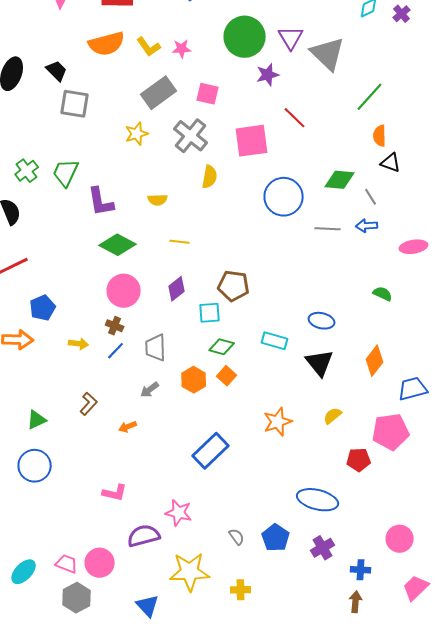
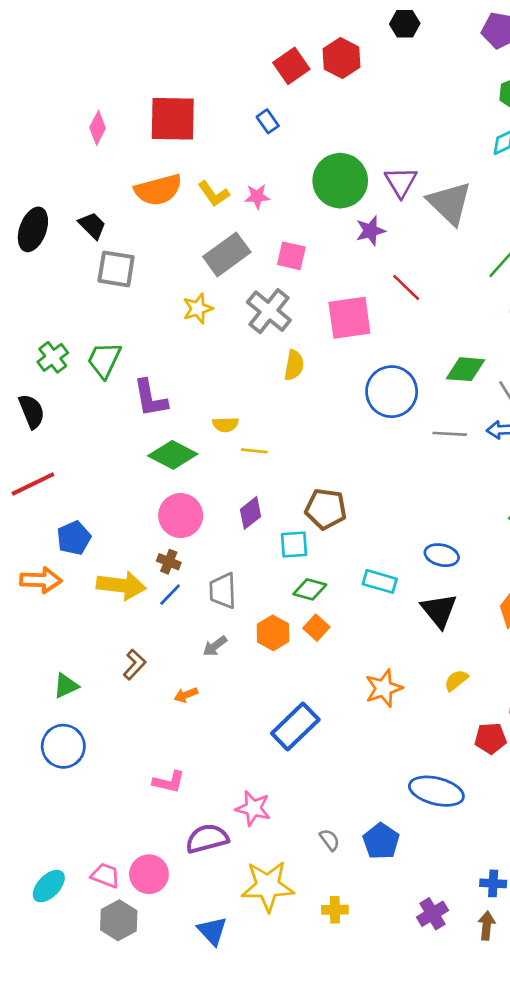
yellow semicircle: (158, 200) -> (225, 425), moved
yellow arrow: (79, 344) -> (121, 585), size x1.8
purple cross: (323, 548) -> (432, 914), moved

